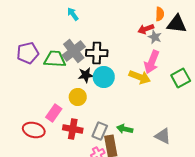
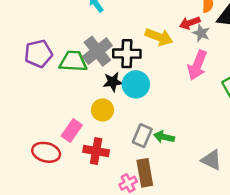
yellow arrow: (140, 77) -> (159, 37), moved
green arrow: (125, 129) -> (164, 137), moved
gray rectangle: (100, 131) -> (142, 136), moved

